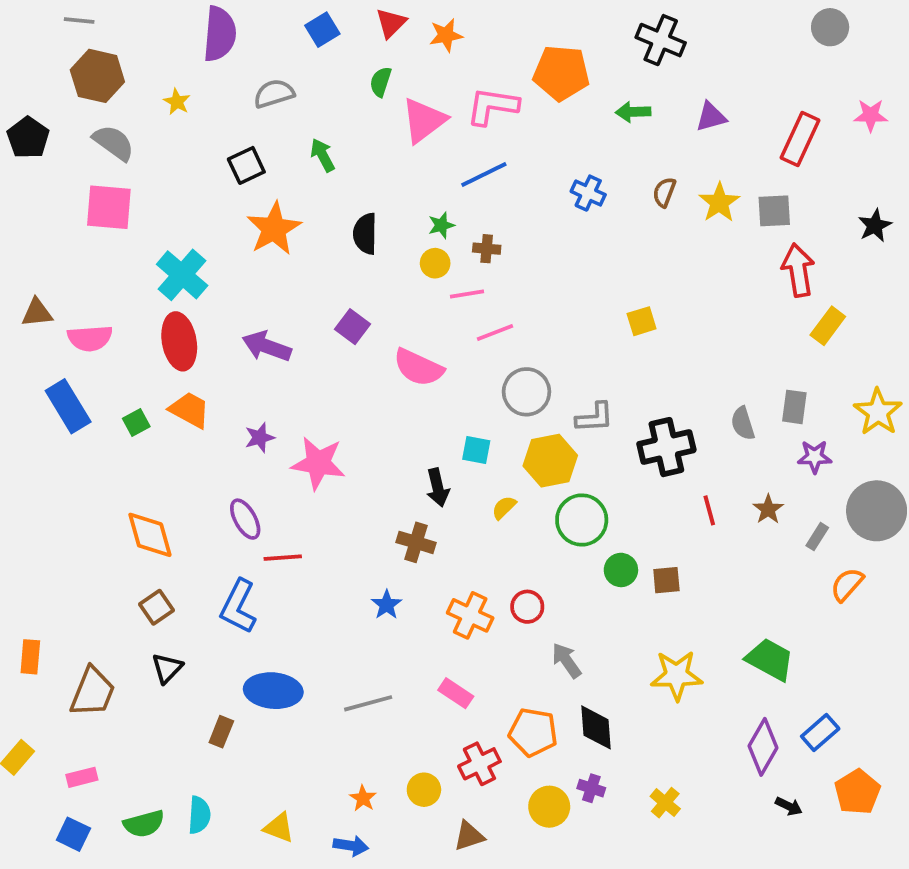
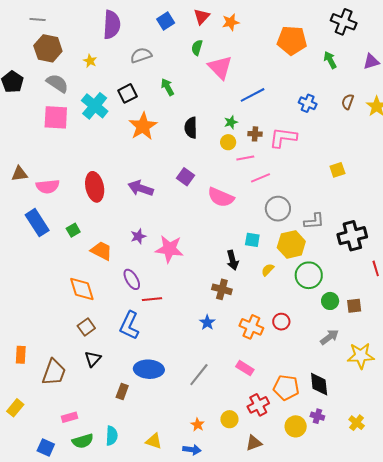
pink L-shape: (492, 106) -> (283, 138), moved
green arrow: (633, 112) -> (330, 60), turned 66
pink triangle: (424, 120) -> (220, 67), turned -36
cyan cross: (182, 275) -> (95, 106), moved
orange trapezoid: (190, 410) -> (101, 251), moved
gray arrow: (566, 660) -> (329, 337), moved, turned 90
gray line: (368, 703) -> (199, 375), turned -35
pink rectangle: (82, 777) -> (69, 417), moved

